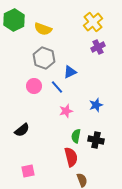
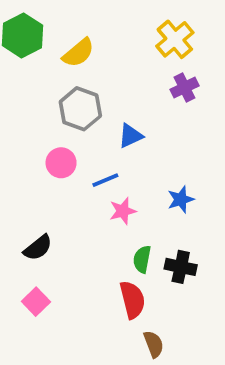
yellow semicircle: (43, 29) -> (78, 53), turned -60
blue line: (57, 87) -> (105, 180), moved, turned -72
pink square: (28, 171) -> (36, 302), moved, turned -32

